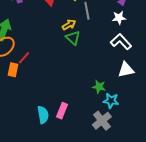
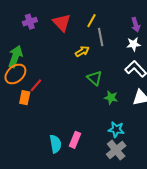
green triangle: (73, 38) -> (95, 78), moved
green star: (99, 87) -> (111, 98), moved
cyan star: (111, 101) -> (116, 129), moved

